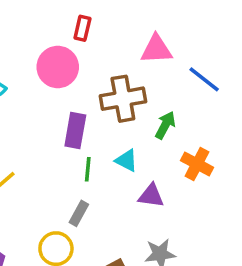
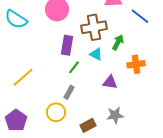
cyan triangle: (126, 160) -> (96, 54), moved
orange cross: (197, 164) -> (136, 64), turned -36
green line: (88, 169) -> (74, 67), turned 32

